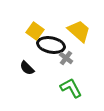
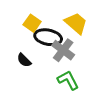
gray cross: (66, 58) -> (63, 50), size x1.6

